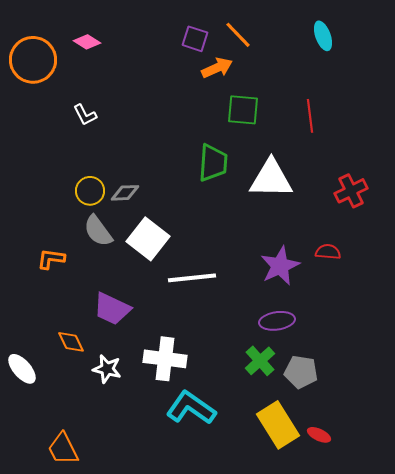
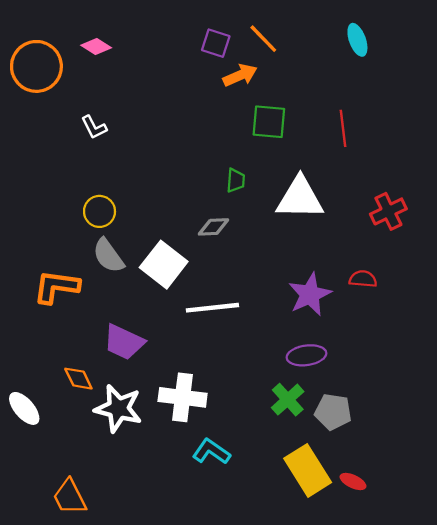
green trapezoid: (213, 163) -> (236, 180), size x0.6
gray diamond: (125, 193) -> (214, 227), moved
orange L-shape: (51, 259) -> (56, 287), size x1.5
white star: (107, 369) -> (118, 408), size x1.5
cyan L-shape: (191, 408) -> (211, 452), size x0.7

